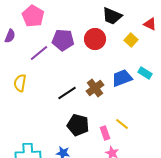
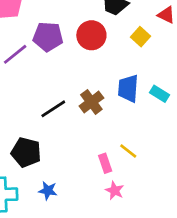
cyan rectangle: (145, 73) -> (160, 94), moved
blue trapezoid: (122, 78) -> (128, 88), turned -65
black pentagon: (78, 125) -> (26, 152), moved

